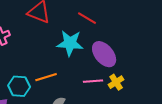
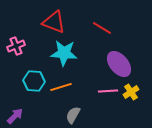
cyan star: (70, 43) -> (64, 53), moved
cyan hexagon: (19, 86) -> (34, 81), moved

